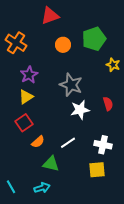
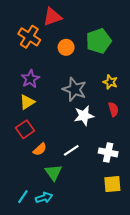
orange cross: (16, 43) -> (29, 37), moved
yellow star: (113, 65) -> (110, 82), moved
green triangle: (51, 164) -> (53, 172), turned 42
yellow square: (97, 170) -> (112, 184), moved
cyan line: (11, 187) -> (23, 197), moved, turned 64

